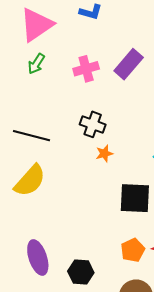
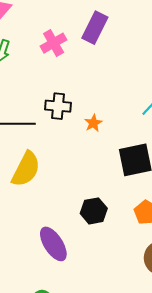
black cross: (93, 124) -> (58, 106), moved
black hexagon: (81, 272) -> (94, 211), moved

